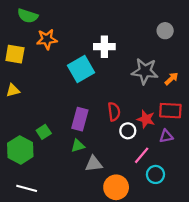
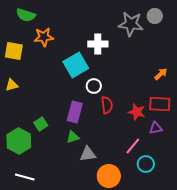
gray circle: (165, 31) -> (155, 16), moved
gray star: (145, 71) -> (131, 24), moved
white circle: (128, 131) -> (94, 86), moved

